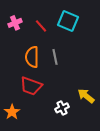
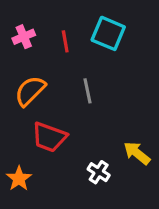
red line: (41, 26) -> (65, 41), turned 32
orange semicircle: (32, 57) -> (30, 91), moved, turned 45
white cross: (62, 108) -> (99, 172), turned -32

